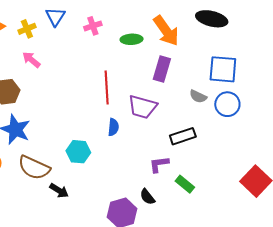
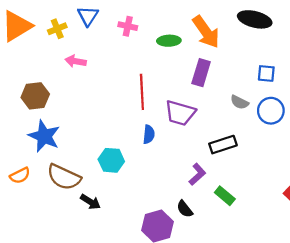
pink cross: (93, 26) -> (128, 26), turned 30
pink arrow: (31, 60) -> (76, 61), moved, turned -30
blue square: (223, 69) -> (266, 73), size x0.6
purple L-shape: (159, 164) -> (197, 174), turned 145

